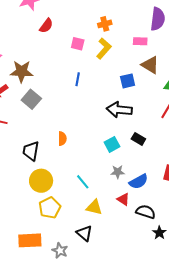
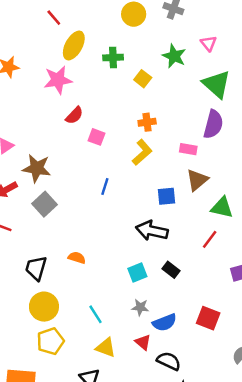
pink square: (78, 44) -> (97, 137), moved
brown triangle: (150, 65) -> (197, 180), turned 42
orange semicircle: (62, 139) -> (77, 258), turned -80

